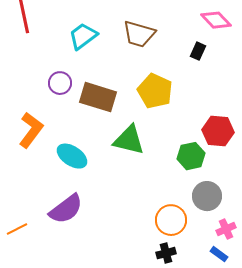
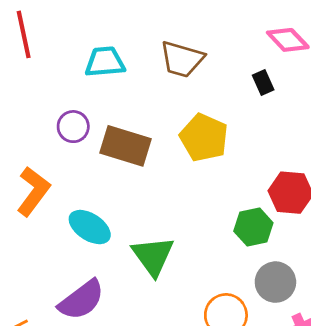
cyan trapezoid: (83, 36) -> (105, 62), turned 32
black rectangle: (198, 51) -> (263, 83), turned -48
green triangle: (129, 140) -> (153, 256), moved, turned 40

